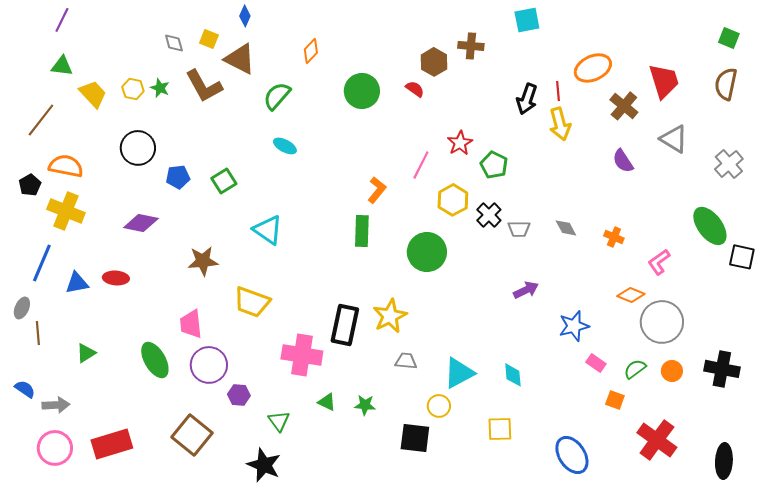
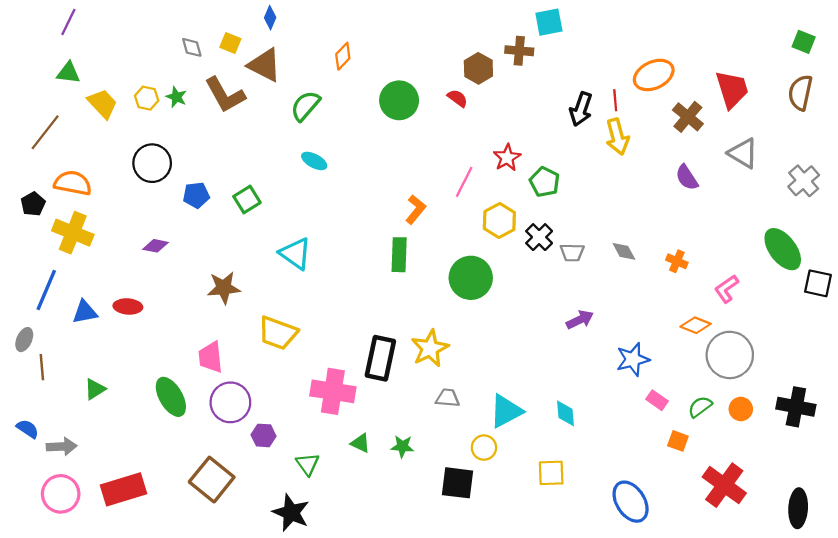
cyan square: (527, 20) -> (549, 22), moved
purple diamond: (141, 223) -> (155, 246), size x0.7

